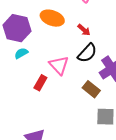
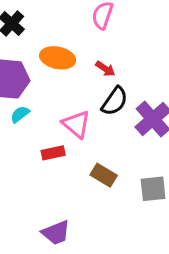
red rectangle: (40, 83) -> (53, 153), turned 56
brown rectangle: (91, 89) -> (104, 175), moved

